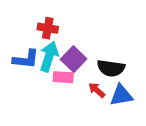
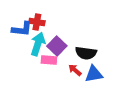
blue L-shape: (26, 59) -> (22, 29), moved

